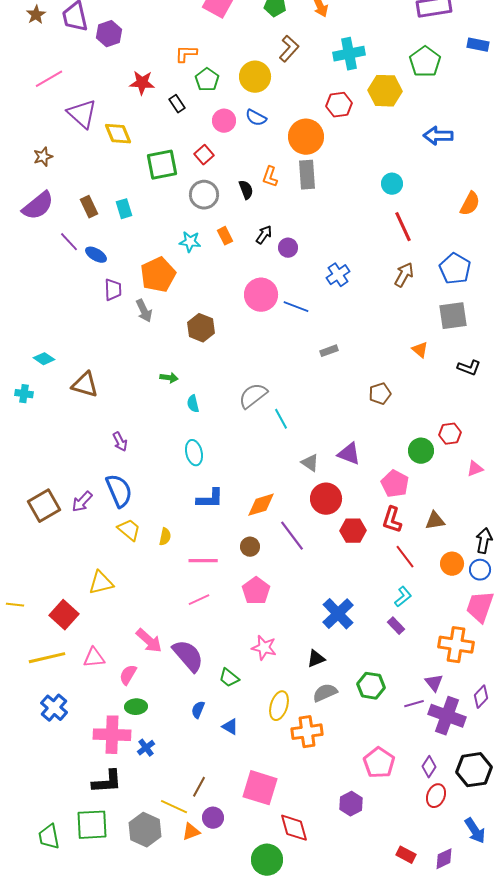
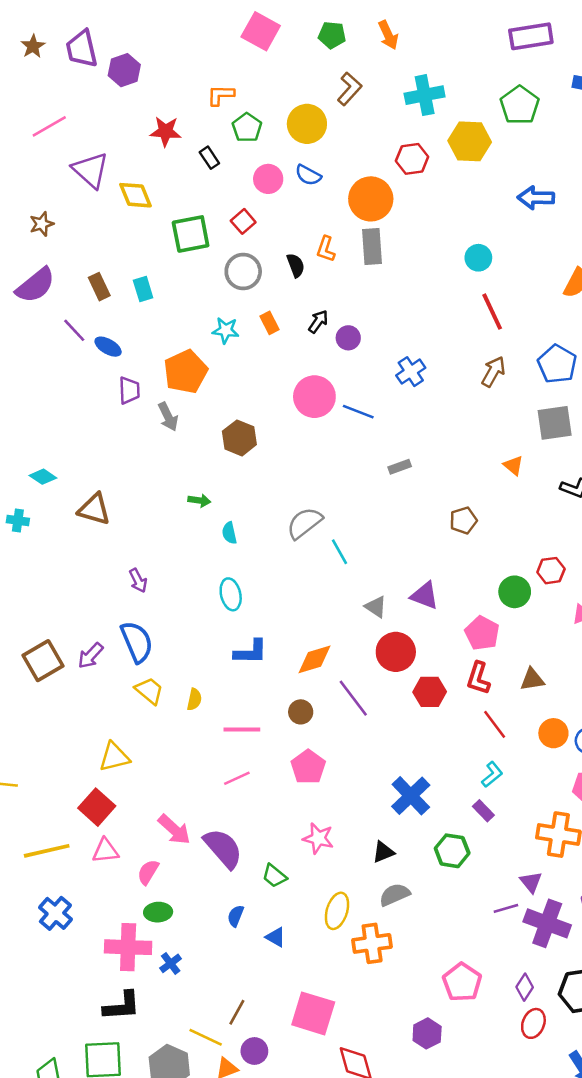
red square: (64, 615) -> (97, 807), moved
green hexagon: (371, 686) -> (452, 851), moved

